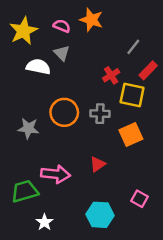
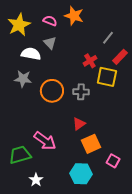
gray star: (28, 128) -> (23, 79), moved
orange square: (131, 135) -> (91, 144), moved
red triangle: (98, 164) -> (79, 124), moved
pink arrow: (56, 174) -> (45, 141), turned 30

